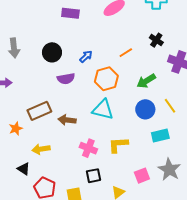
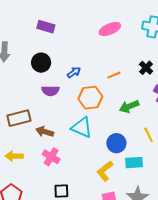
purple rectangle: (70, 13) -> (46, 27), moved
blue circle: (145, 109) -> (116, 143), moved
yellow L-shape: (118, 145) -> (105, 171), moved, turned -45
pink cross: (88, 148) -> (51, 157), moved

